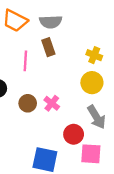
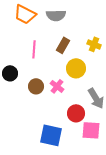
brown rectangle: (48, 47) -> (63, 45), moved, turned 49
yellow circle: (92, 83) -> (76, 68), moved

